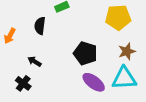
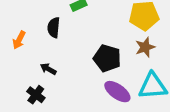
brown star: (127, 51) -> (145, 47), moved

